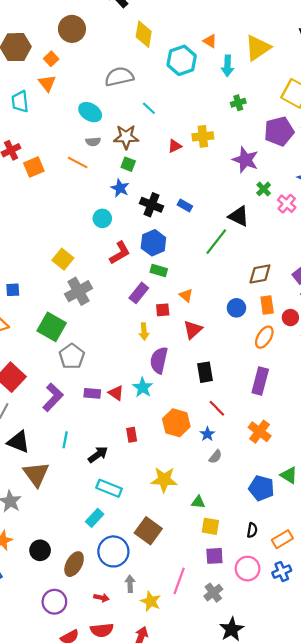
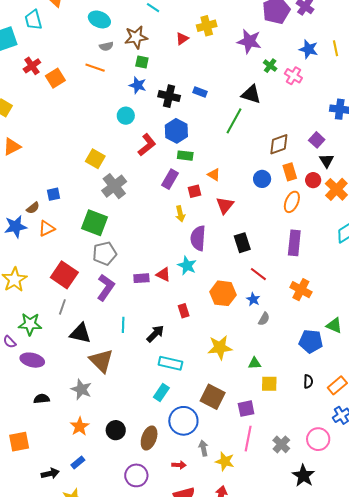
gray pentagon: (72, 356) -> (105, 253), moved, turned 30
purple square: (214, 556) -> (246, 409), moved
pink circle: (248, 569) -> (318, 439), moved

